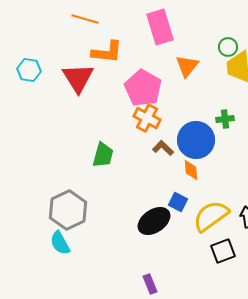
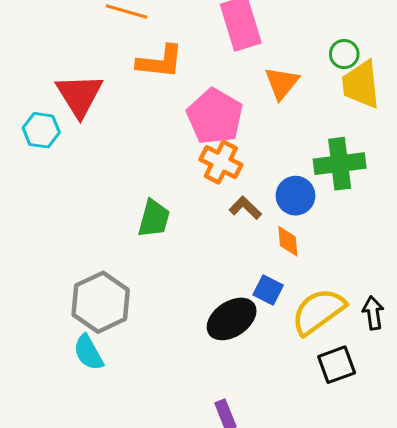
cyan hexagon: (29, 70) -> (41, 130), moved
red triangle: (78, 78) -> (79, 95), moved
green cross: (225, 119) -> (340, 164), size x1.8
blue circle: (196, 140) -> (295, 196), size x0.7

